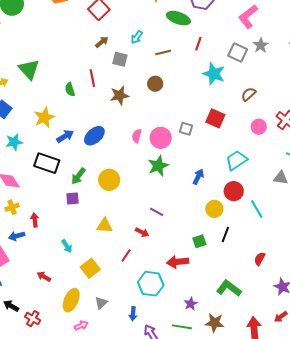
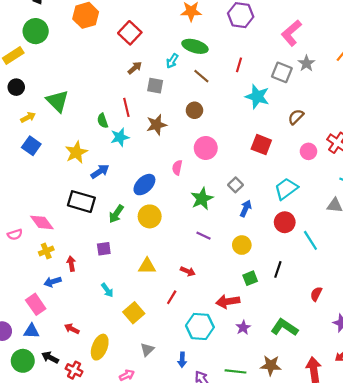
green ellipse: (178, 18) -> (195, 46), moved
brown line: (163, 52) -> (201, 76), turned 56
gray square: (186, 129) -> (235, 185), moved, turned 32
blue ellipse: (94, 136) -> (144, 185), moved
pink circle: (161, 138) -> (206, 148), moved
cyan star: (14, 142) -> (120, 137), moved
purple square: (73, 199) -> (104, 249), moved
yellow circle: (214, 209) -> (242, 245), moved
purple line: (157, 212) -> (203, 236), moved
red arrow: (44, 277) -> (72, 329), moved
yellow ellipse: (71, 300) -> (100, 347), moved
purple star: (191, 304) -> (243, 328), moved

